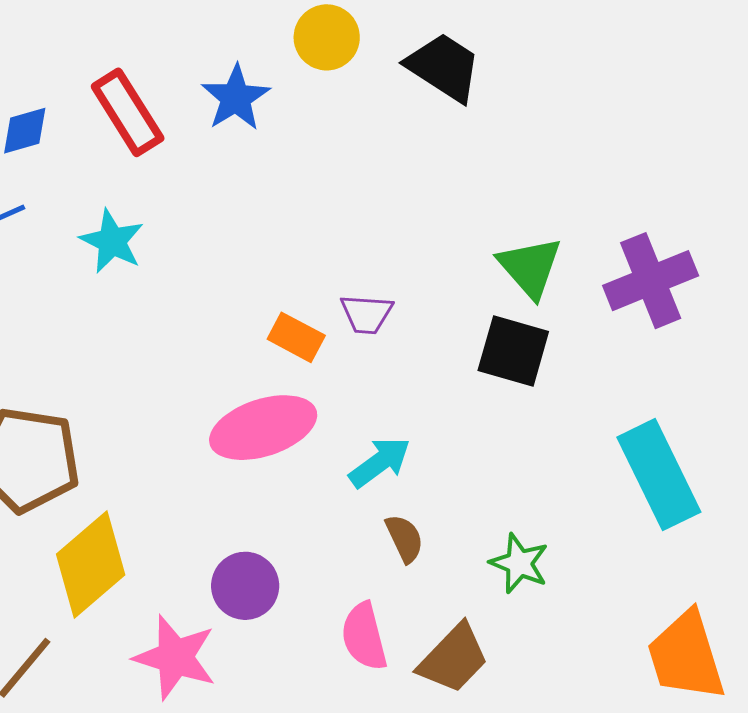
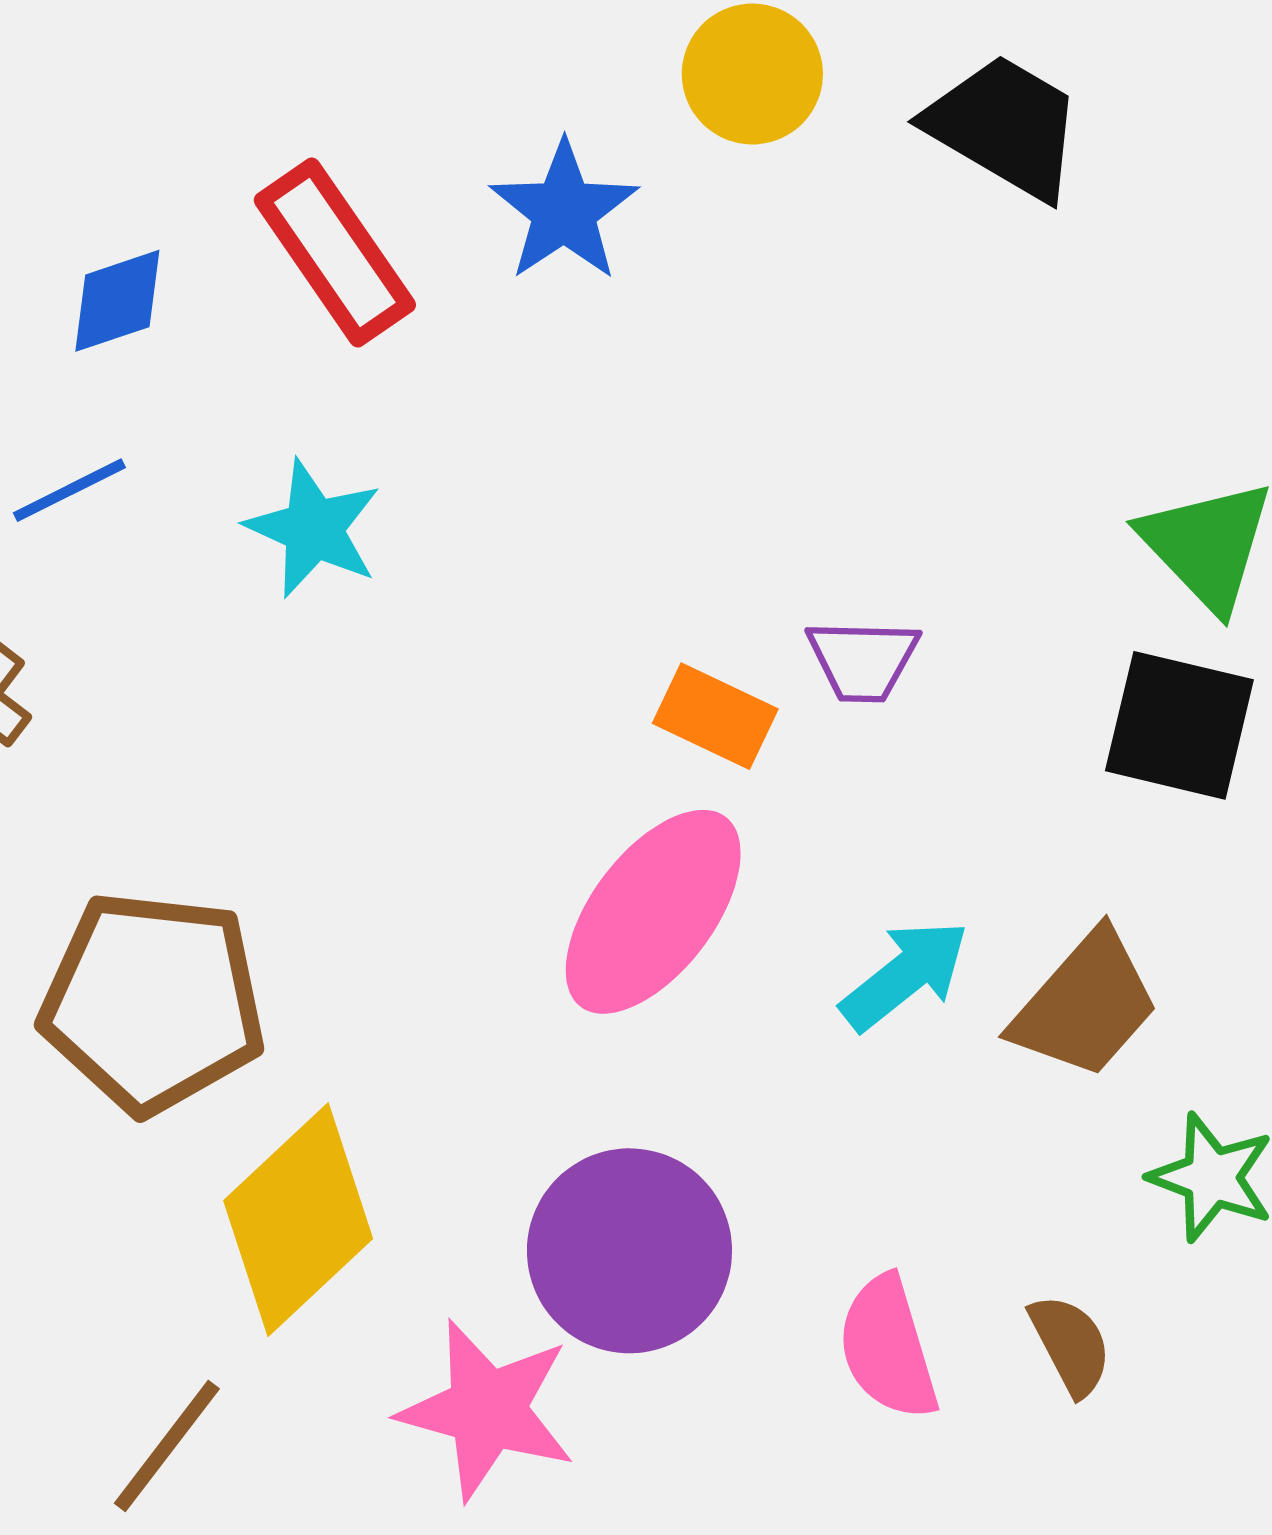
pink ellipse: (263, 428) -> (653, 912), turned -32
brown semicircle: (405, 538) -> (1070, 1345), moved
purple circle: (245, 586) -> (629, 1251), size x1.4
brown trapezoid: (453, 659) -> (1085, 1005), moved

